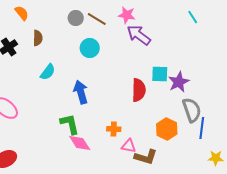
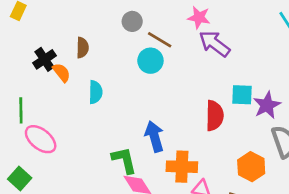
orange semicircle: (22, 13) -> (61, 72), moved
brown line: (97, 19) -> (160, 40), moved
cyan semicircle: (48, 72) -> (96, 92), turned -36
blue arrow: (81, 92) -> (154, 137), moved
orange cross: (114, 129) -> (182, 167), size x1.6

